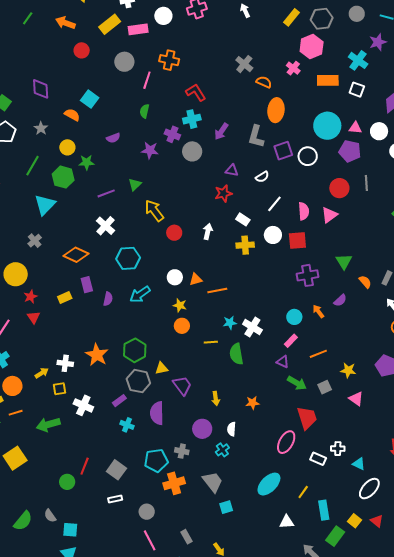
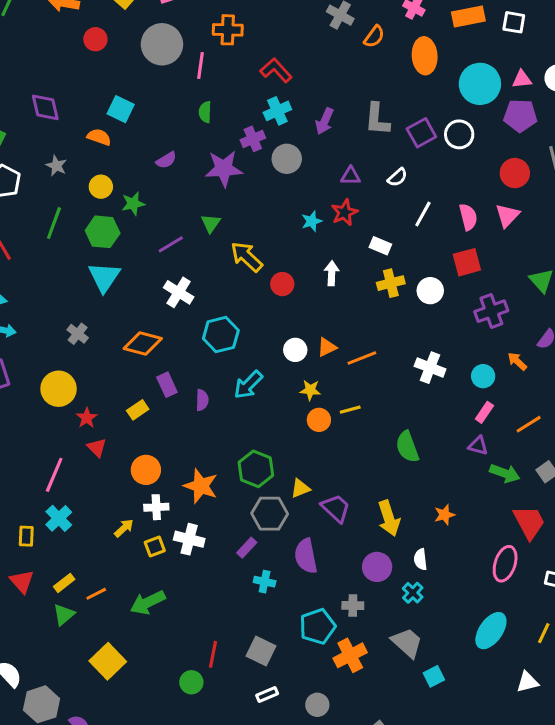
gray circle: (124, 62) -> (162, 44), size x1.4
orange semicircle: (264, 82) -> (374, 37), turned 112
orange ellipse: (276, 110) -> (425, 56), moved
purple cross: (172, 134) -> (253, 139), turned -35
purple star: (150, 150) -> (224, 169), size x1.4
cyan triangle: (45, 205) -> (104, 277), moved
white circle: (273, 235) -> (430, 291), moved
cyan star: (230, 323) -> (312, 221), moved
white cross: (252, 327) -> (430, 368), moved
yellow line: (211, 342) -> (350, 410), moved
orange circle: (12, 386) -> (146, 470), moved
yellow arrow: (216, 398) -> (389, 518), size x1.6
white cross: (83, 405) -> (189, 539), moved

